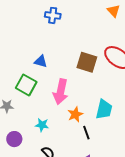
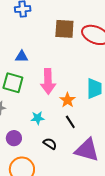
brown square: (87, 62) -> (64, 29), moved
black line: (86, 133) -> (70, 122), moved

